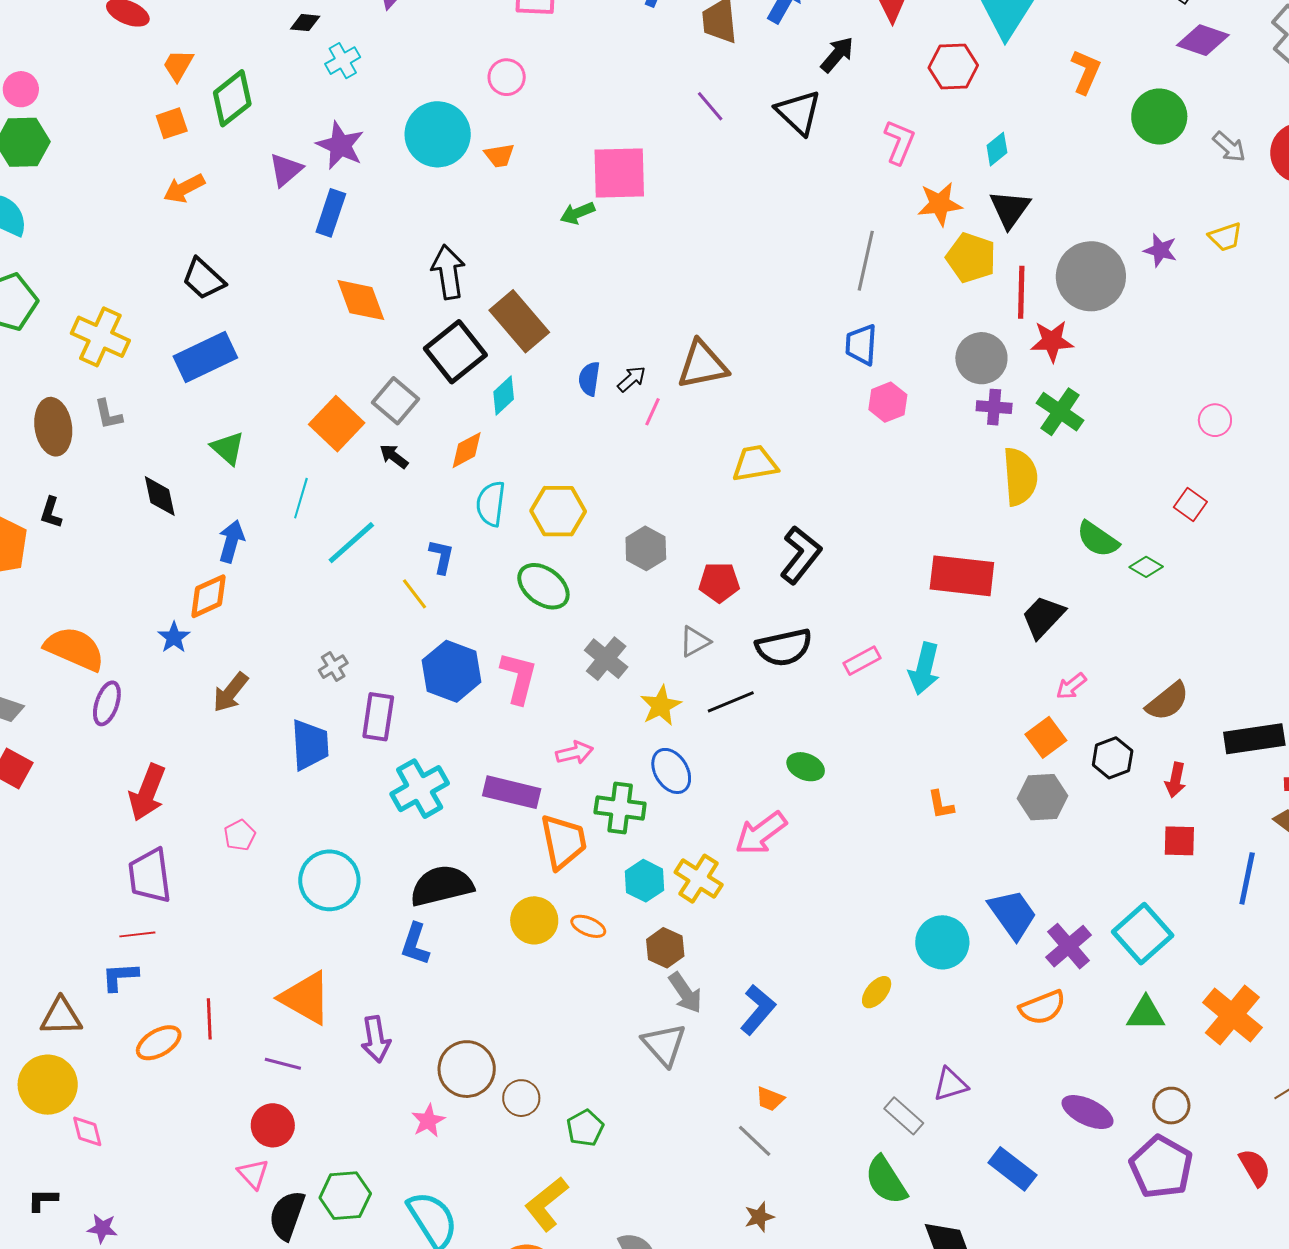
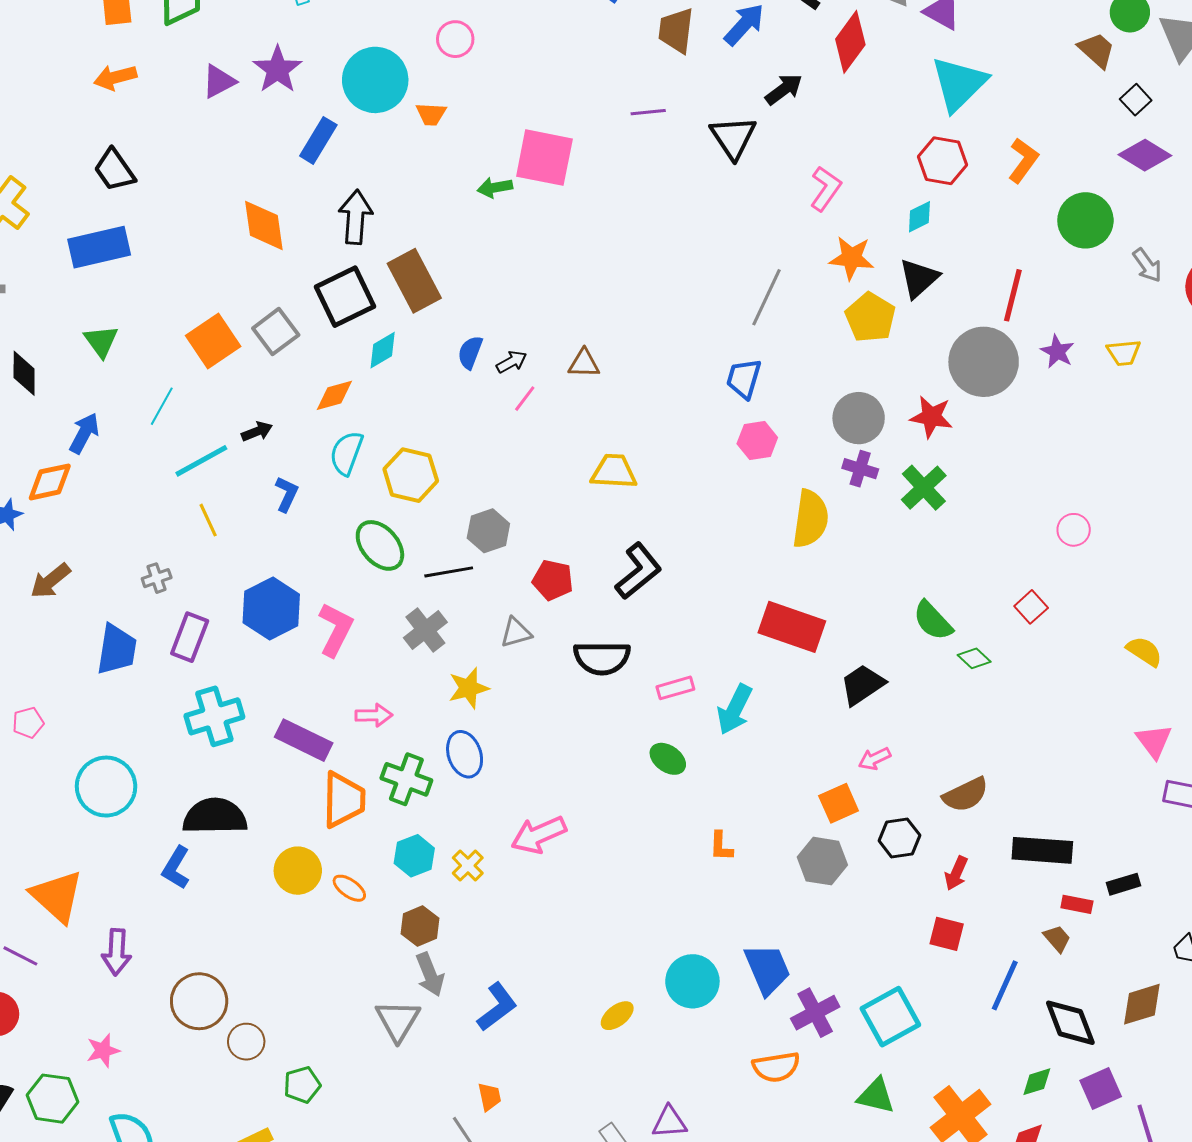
red hexagon: (953, 67) -> (943, 161), moved
purple line: (710, 106) -> (648, 112), turned -68
blue rectangle: (331, 213) -> (318, 140), moved
red line: (1021, 292) -> (1013, 295), moved
brown triangle: (702, 365) -> (584, 364), size x0.6
black arrow: (394, 456) -> (257, 431), moved, turned 108
yellow semicircle: (1020, 477) -> (810, 519), moved
yellow line: (415, 594) -> (208, 520), moved
black line: (731, 702) -> (449, 572), moved
green ellipse: (806, 767) -> (668, 759), moved
yellow cross: (699, 879) -> (468, 866), size x0.7
orange trapezoid: (770, 1099) -> (489, 1097), turned -136
pink star: (428, 1121) -> (103, 1050), moved

